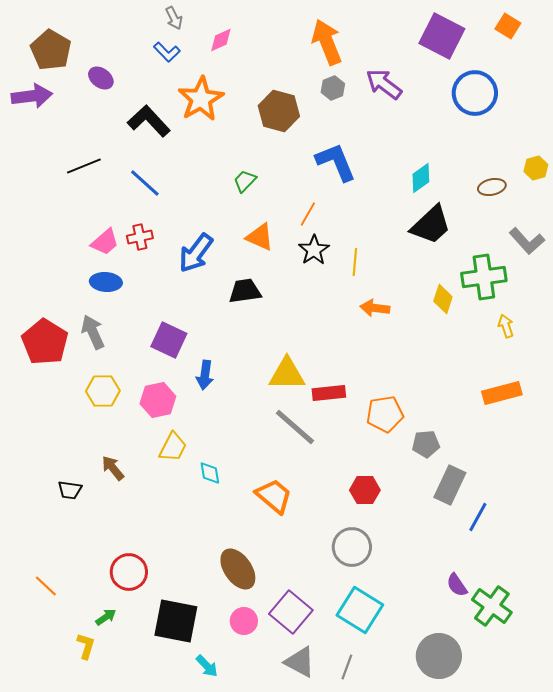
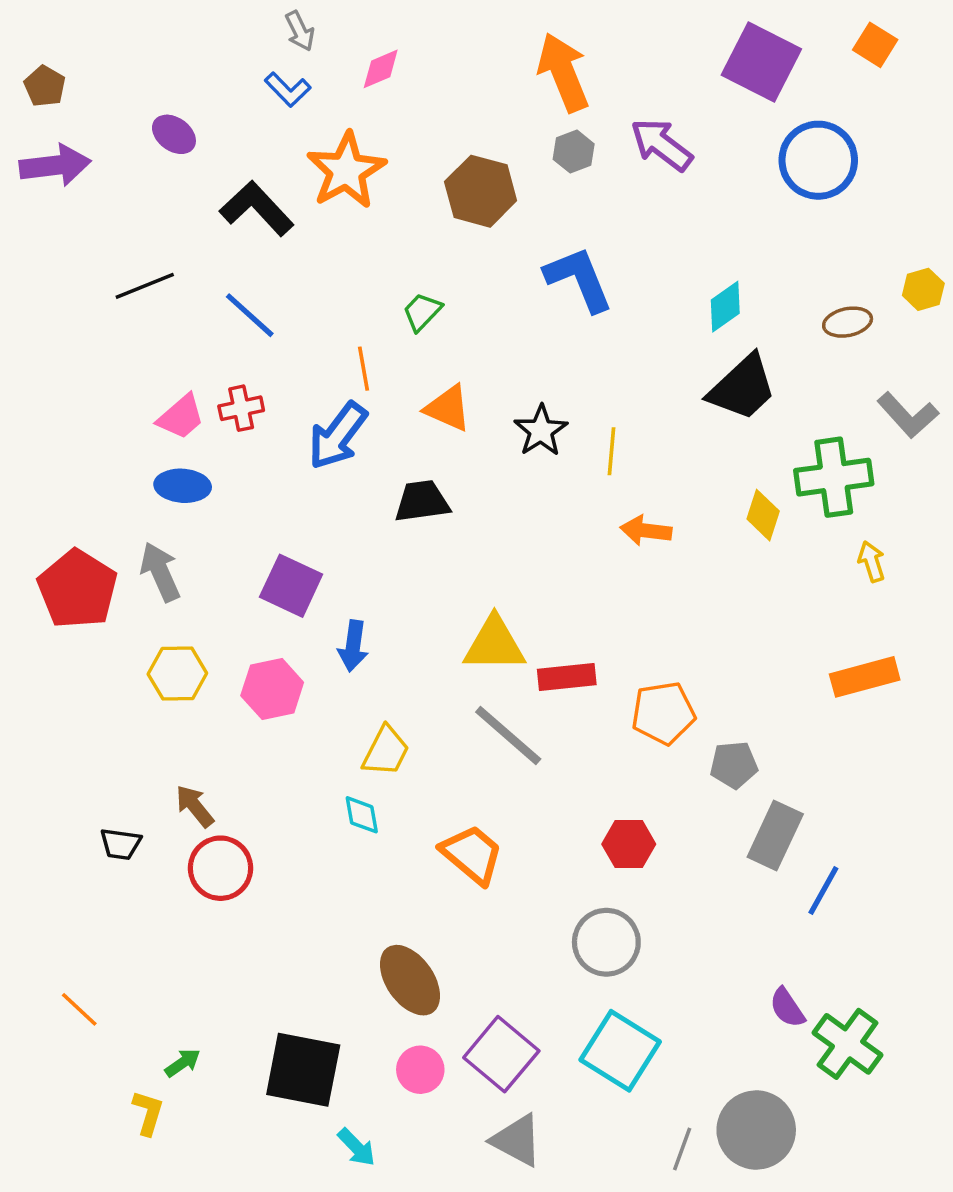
brown pentagon: (51, 50) -> (45, 86), moved, size x0.6
orange line: (308, 214) -> (363, 369), moved, turned -40
yellow trapezoid: (173, 447) -> (386, 751), moved
red circle: (129, 572) -> (220, 868), moved
gray line: (347, 667) -> (682, 1149), moved

